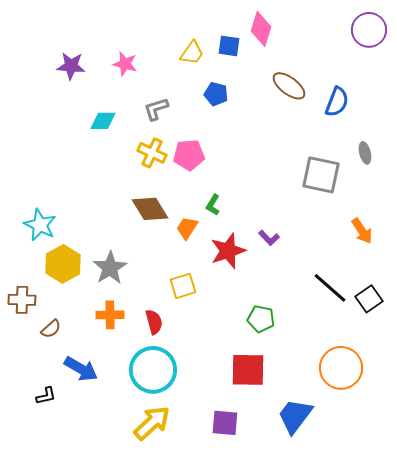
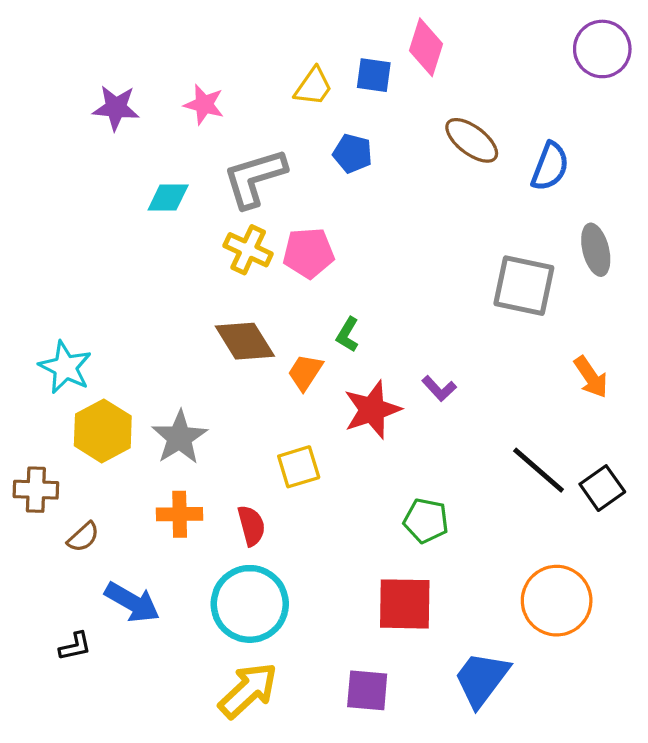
gray L-shape: (156, 109) -> (255, 178), size x1.6
gray ellipse: (365, 153) -> (596, 250), size x1.4

